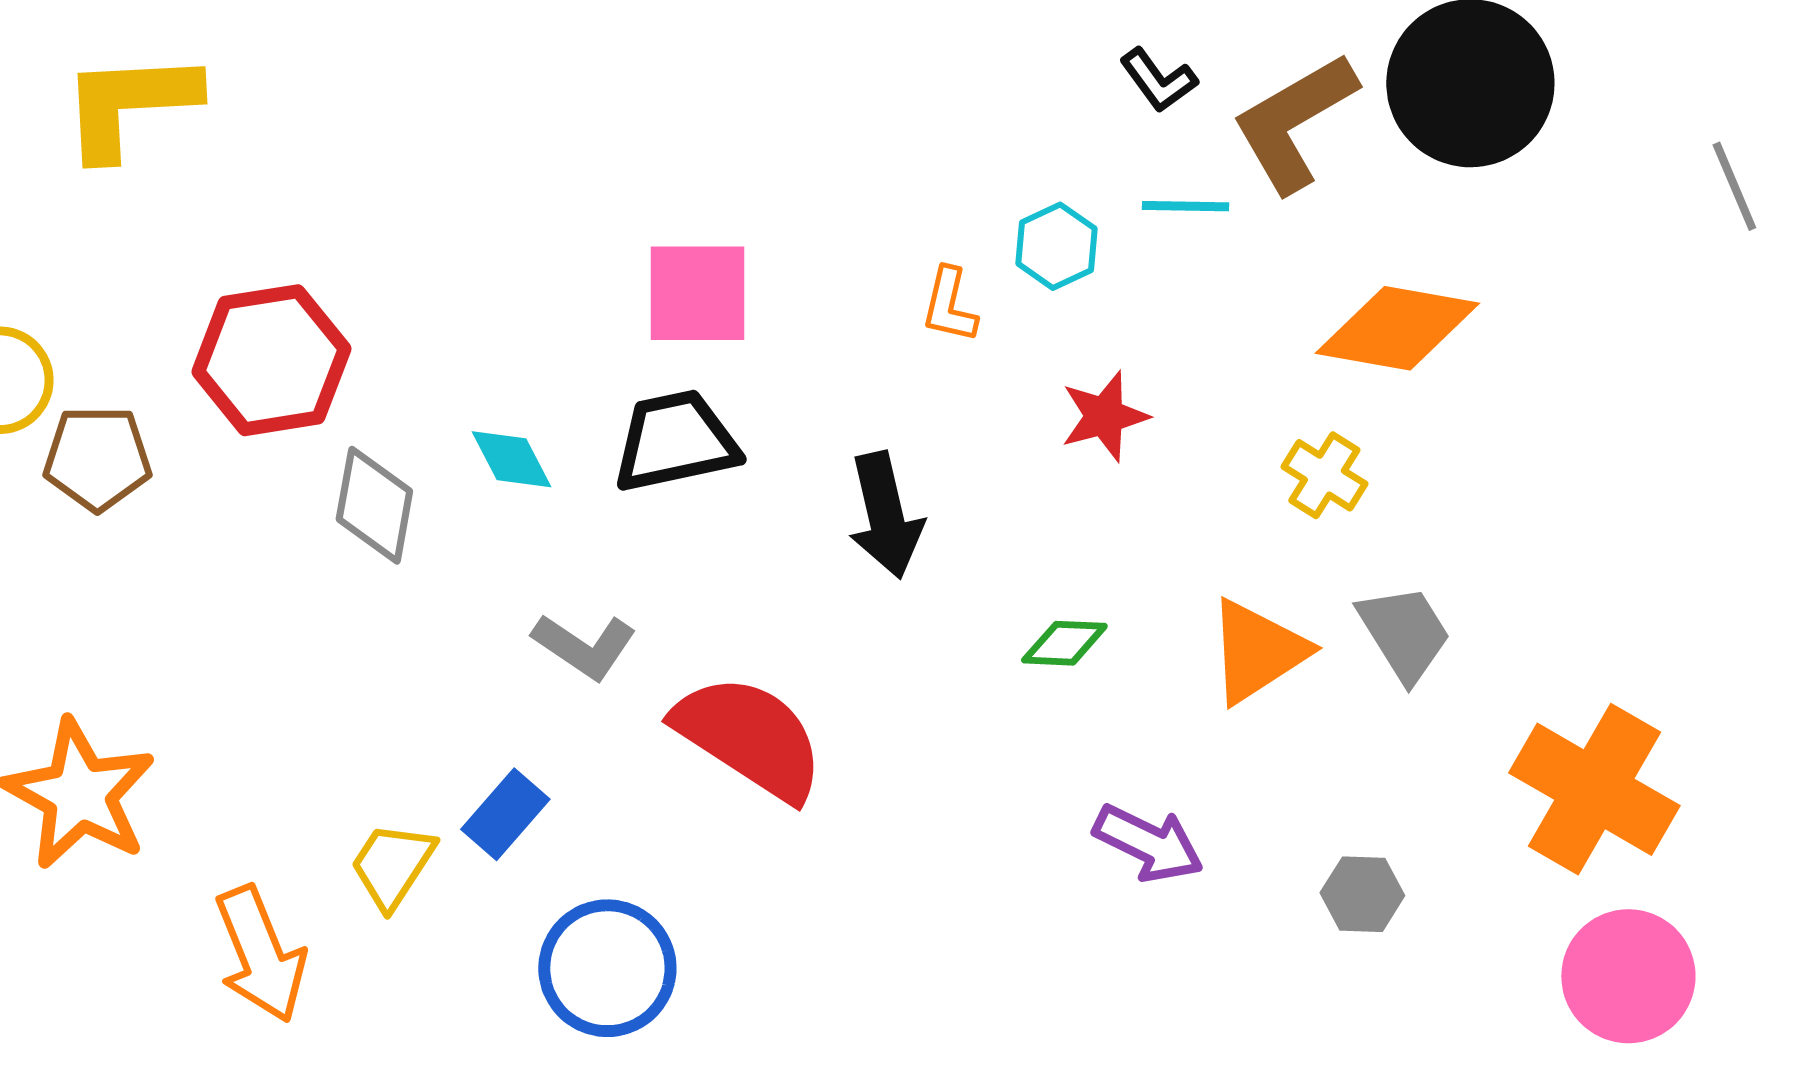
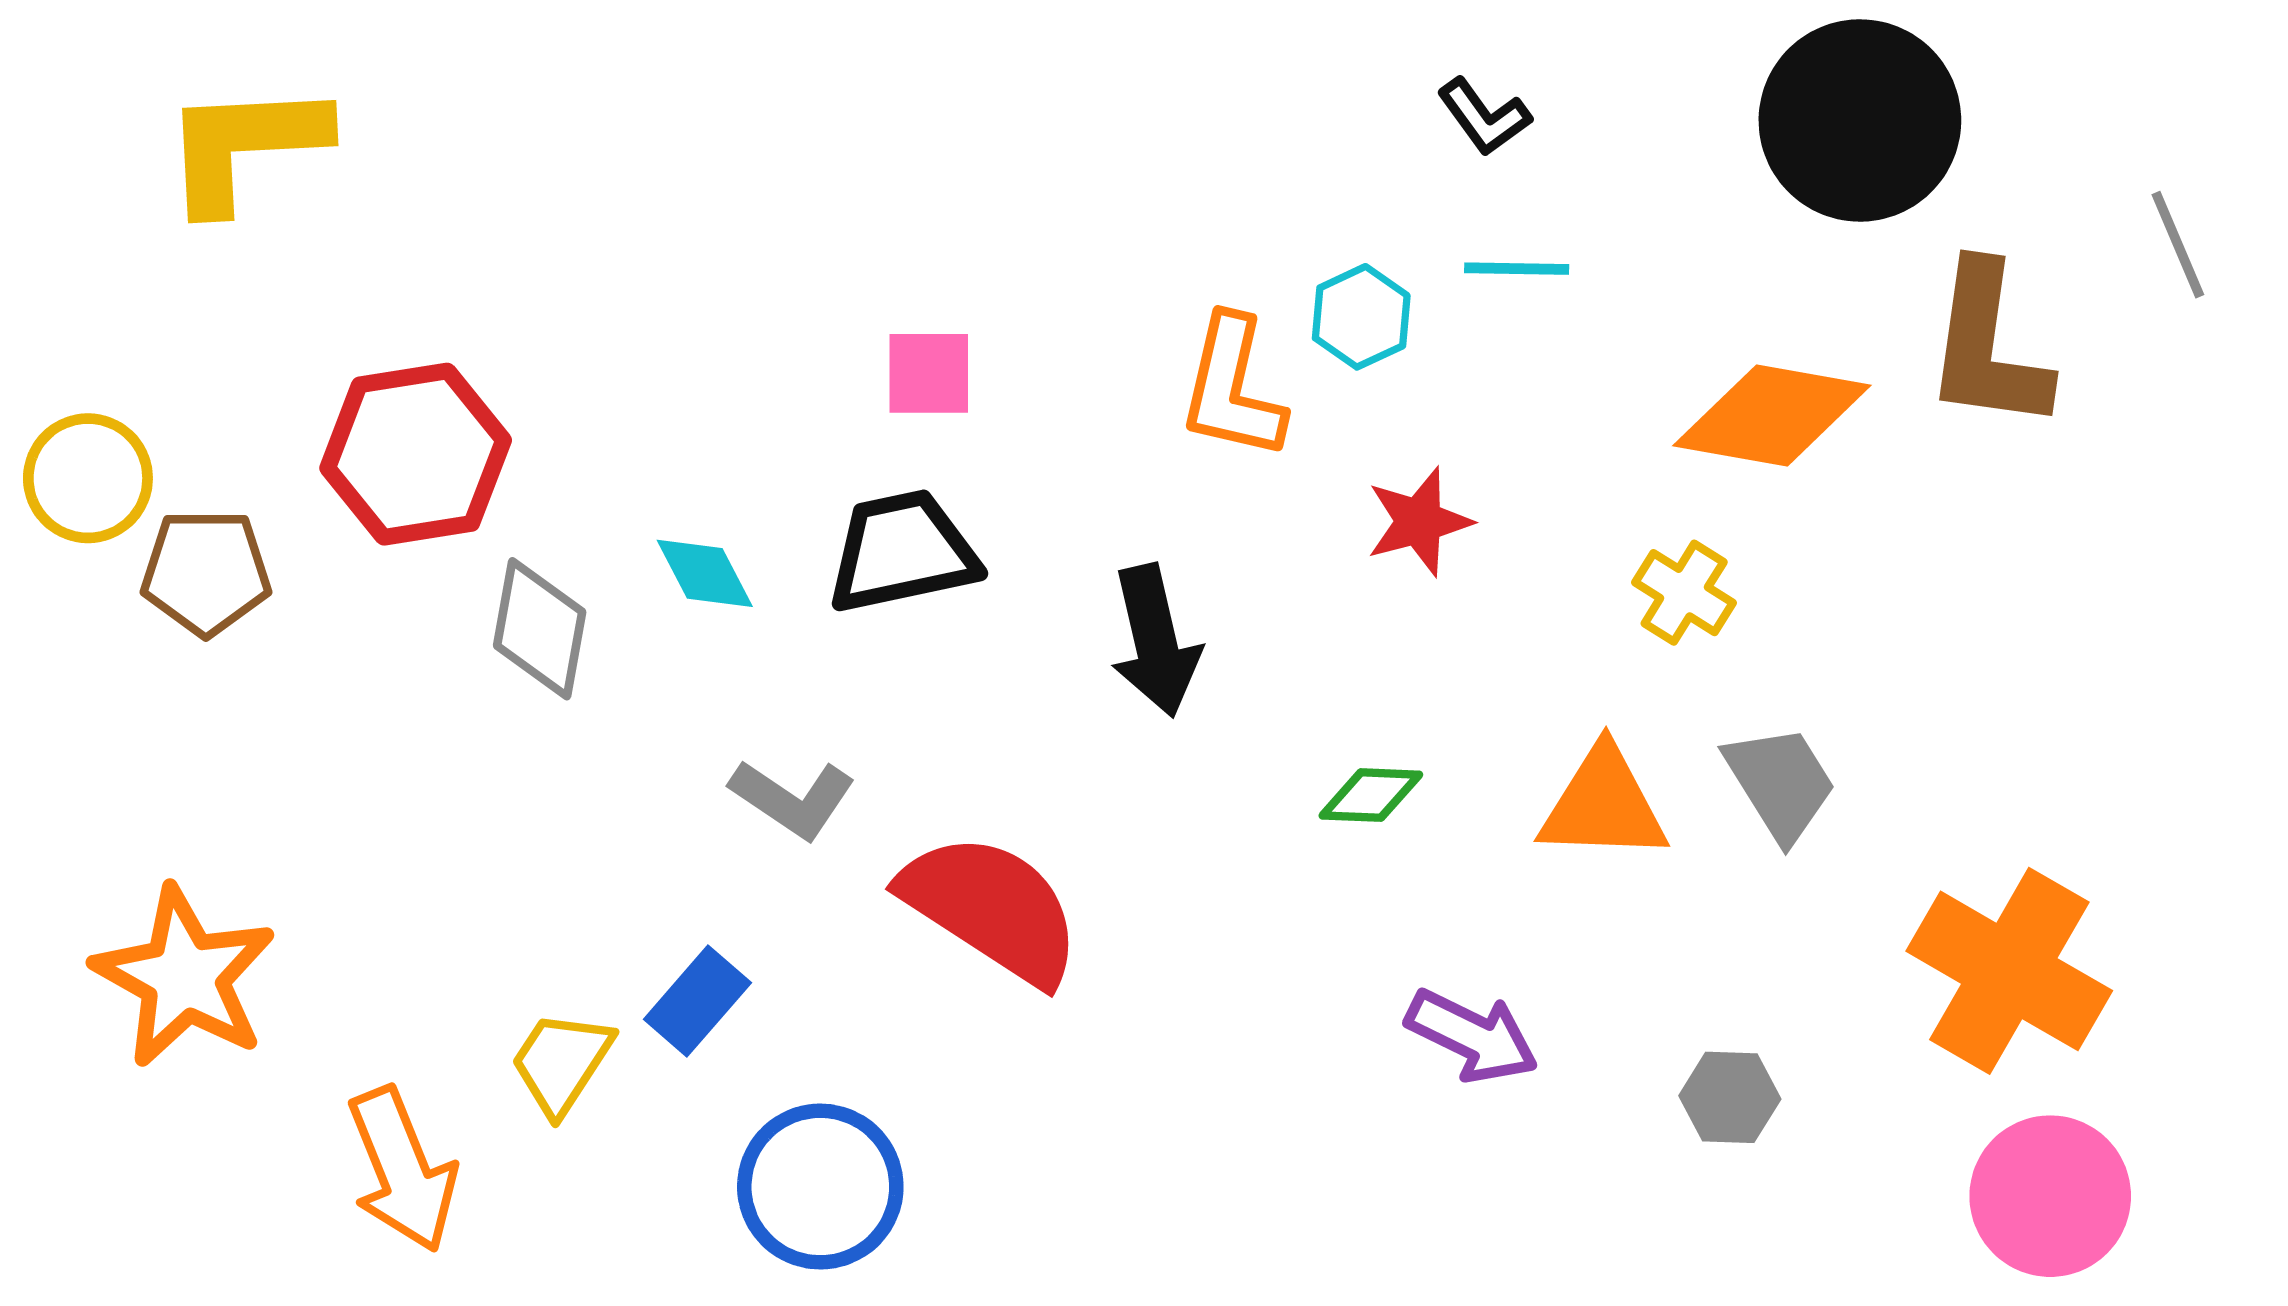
brown L-shape: (1294, 122) -> (1988, 347), moved, turned -52
pink square: (697, 293) -> (929, 373), size x0.7
orange L-shape: (949, 305) -> (1232, 388), size x1.6
orange triangle: (1257, 651) -> (1603, 805), turned 35

